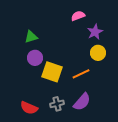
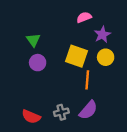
green triangle: (31, 37) -> (33, 40), turned -48
yellow square: (52, 72) -> (76, 56), moved
orange line: (81, 74) -> (87, 80), turned -60

